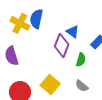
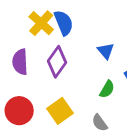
blue semicircle: (36, 19) -> (64, 23), turned 132
purple diamond: (62, 45) -> (57, 62), moved

